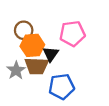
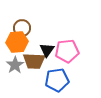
pink pentagon: (72, 34) -> (67, 51), moved
orange hexagon: (32, 45) -> (17, 42), moved

